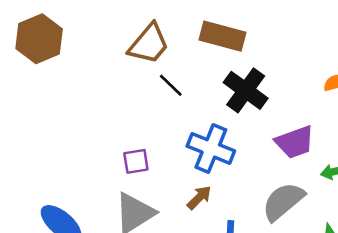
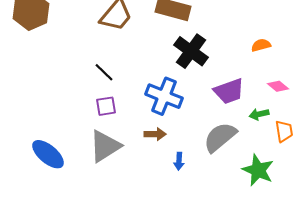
black line: (171, 85) -> (104, 72), moved
brown arrow: (199, 198) -> (155, 134), turned 45

